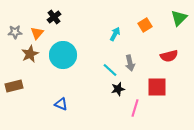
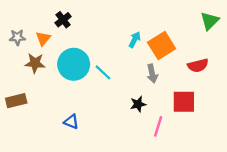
orange square: (145, 25) -> (162, 46), moved, size x1.6
brown star: (30, 54) -> (35, 63), turned 30
cyan line: (110, 70) -> (103, 72), moved

